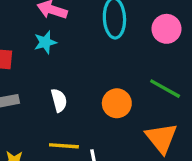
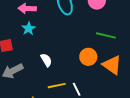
orange circle: (117, 103) -> (88, 57), moved

